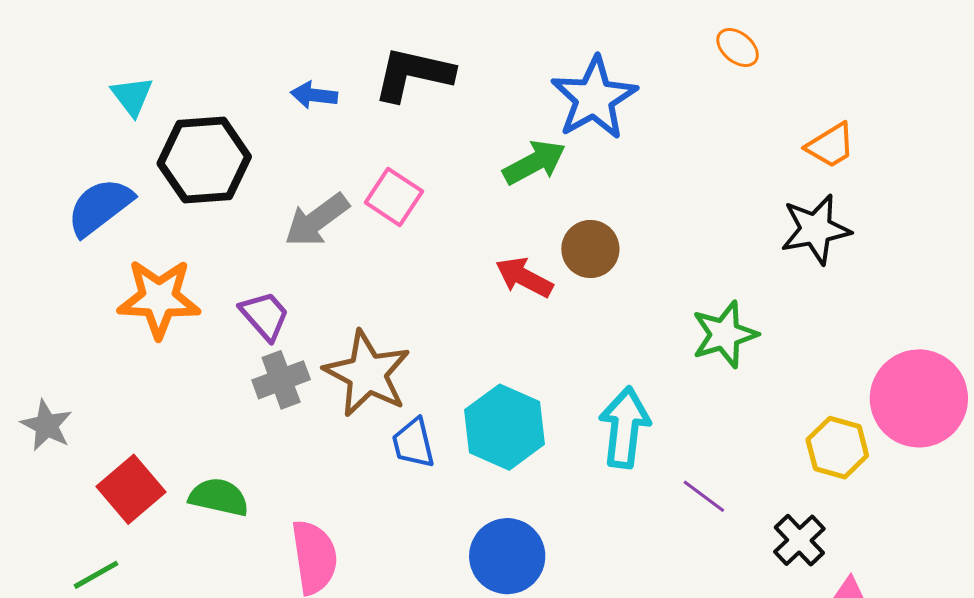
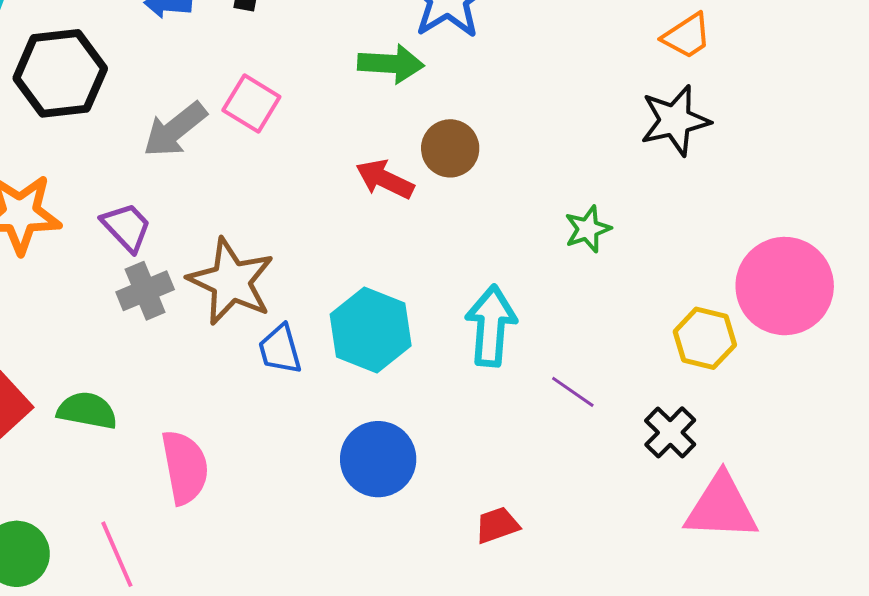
green arrow: (534, 162) -> (391, 64), turned 34
green star: (725, 334) -> (588, 229), size x0.7

